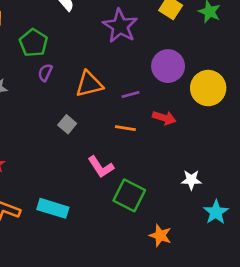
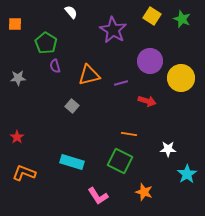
purple semicircle: (45, 73) -> (55, 66), turned -40
orange line: (125, 128) -> (129, 134), moved
pink L-shape: (101, 167) -> (98, 196), moved
cyan rectangle: (53, 208) -> (72, 162), moved

